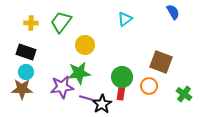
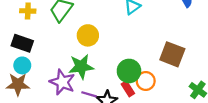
orange circle: (149, 86) -> (146, 81), moved
purple star: (62, 87) -> (62, 82), turned 30
red rectangle: (121, 93) -> (128, 89), turned -40

